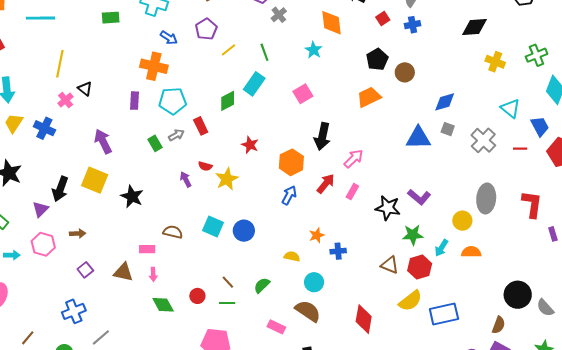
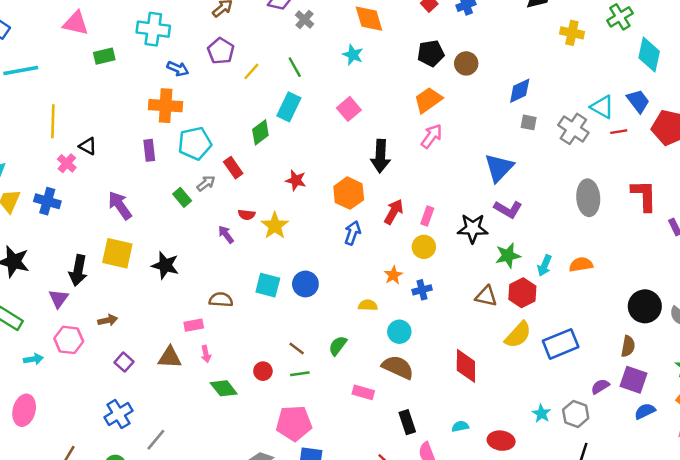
black pentagon: (377, 59) -> (431, 53), turned 30
cyan triangle: (511, 108) -> (602, 107), moved
blue triangle: (418, 138) -> (499, 168), moved, turned -36
pink arrow: (354, 159) -> (432, 136), moved
yellow circle: (462, 221) -> (424, 247), moved

